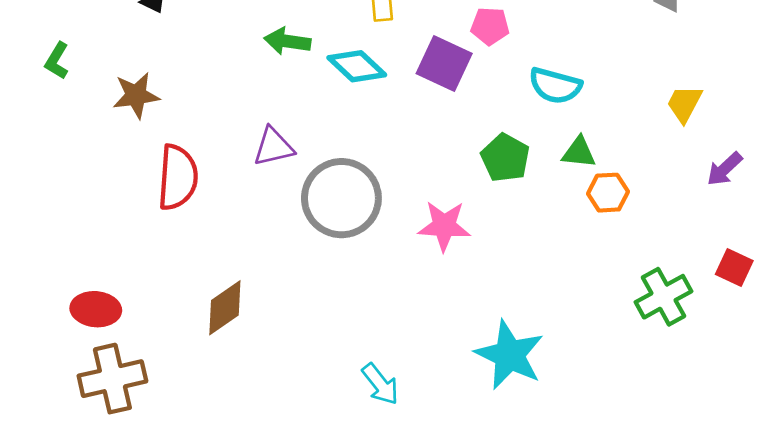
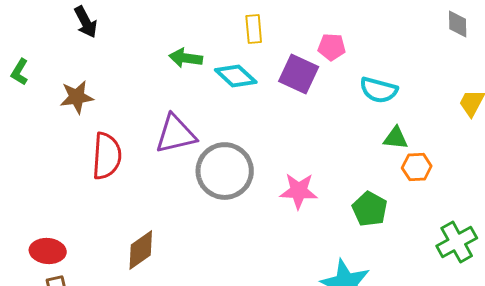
purple triangle: (273, 147) -> (176, 134), size x1.4
green pentagon: (505, 158) -> (370, 209), moved

